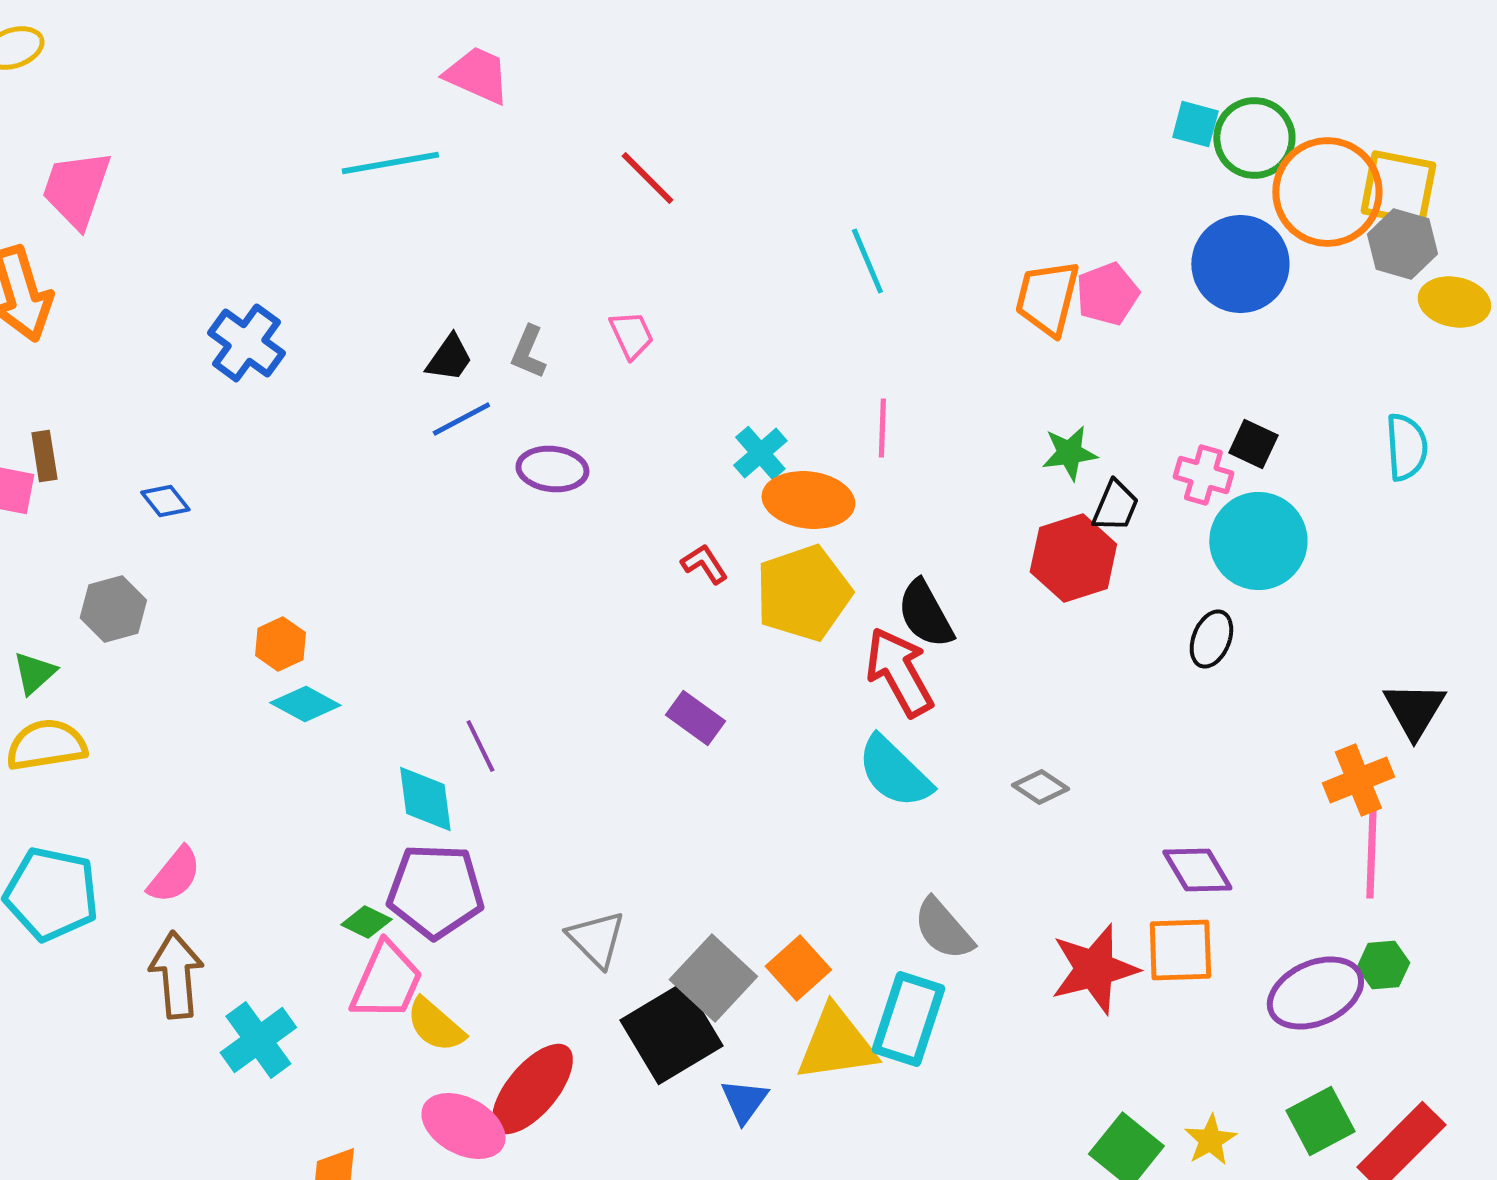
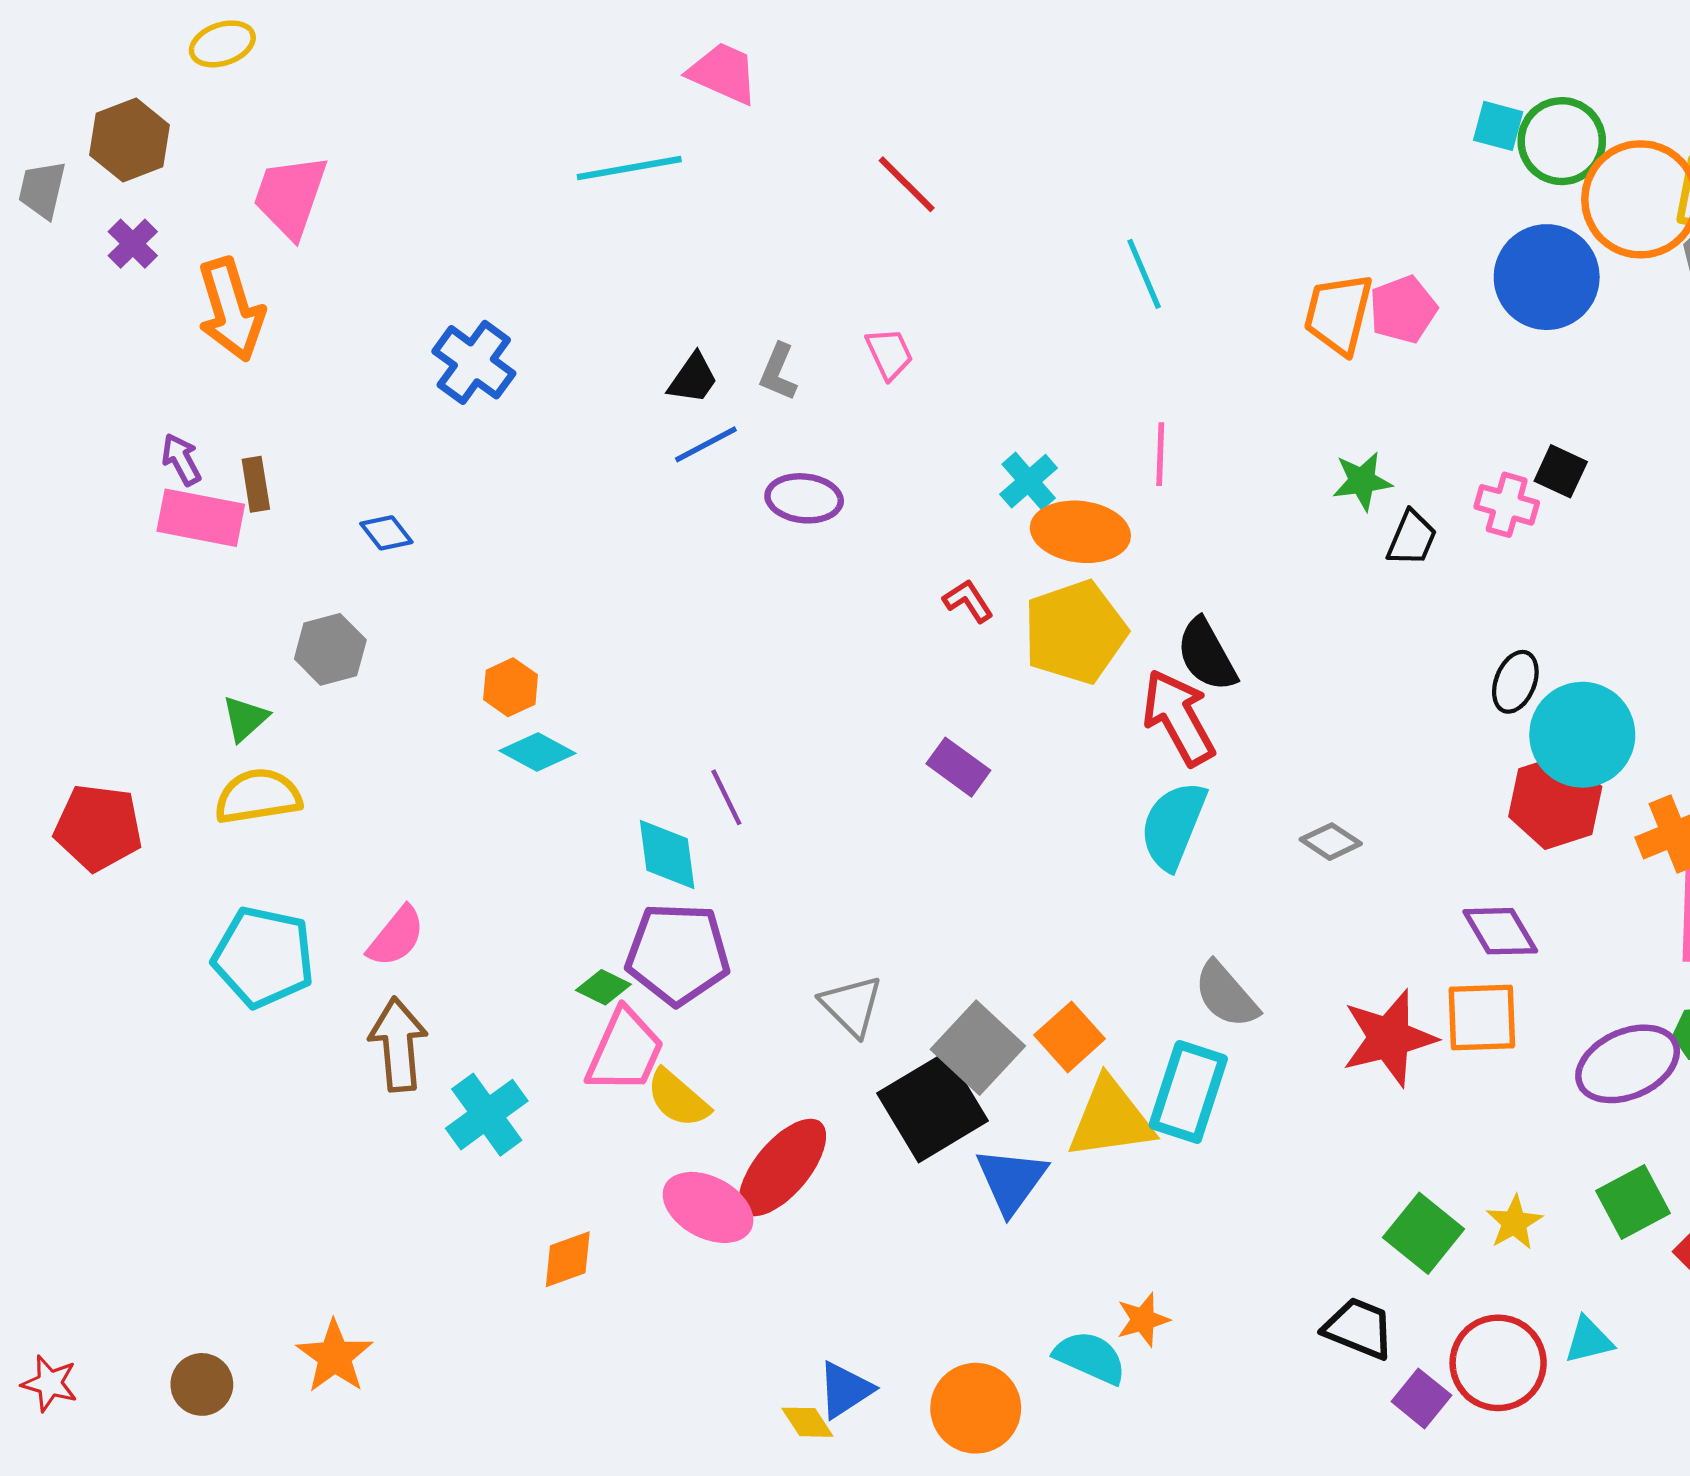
cyan circle: (1258, 541) -> (1582, 735), moved
red hexagon: (1073, 558) -> (1555, 802), moved
cyan semicircle: (894, 772) -> (1173, 825), turned 68
blue triangle: (744, 1101) -> (1011, 1180), size x1.4

